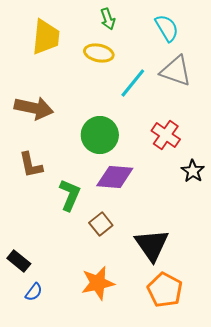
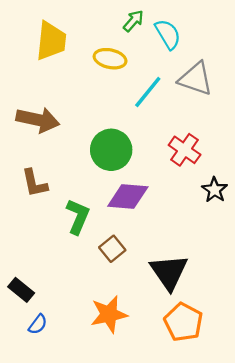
green arrow: (108, 19) -> (133, 21), moved, turned -120
cyan semicircle: (167, 28) -> (168, 34), moved

